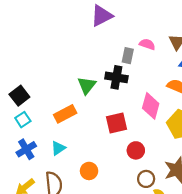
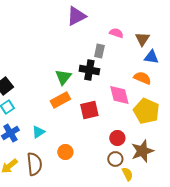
pink semicircle: (147, 44) -> (116, 33), moved
pink diamond: (151, 106) -> (119, 95), turned -30
orange rectangle: (65, 114) -> (60, 100), moved
red circle: (136, 150) -> (117, 138), moved

